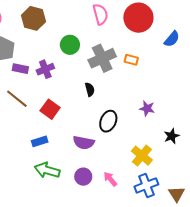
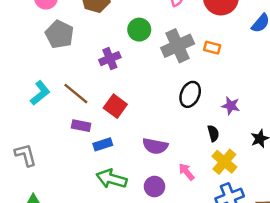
purple rectangle: (20, 69) -> (81, 126), moved
black semicircle: (90, 89) -> (213, 133), moved
black ellipse: (108, 121) -> (190, 94), moved
pink arrow: (110, 179) -> (186, 172), moved

